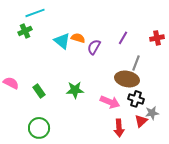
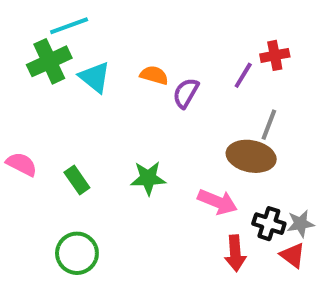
green cross: (25, 31) -> (49, 61), size x1.5
red cross: (157, 38) -> (275, 55), moved
cyan triangle: (62, 41) -> (95, 77), moved
black cross: (136, 99) -> (269, 224), moved
red triangle: (141, 121) -> (293, 255), moved, turned -40

